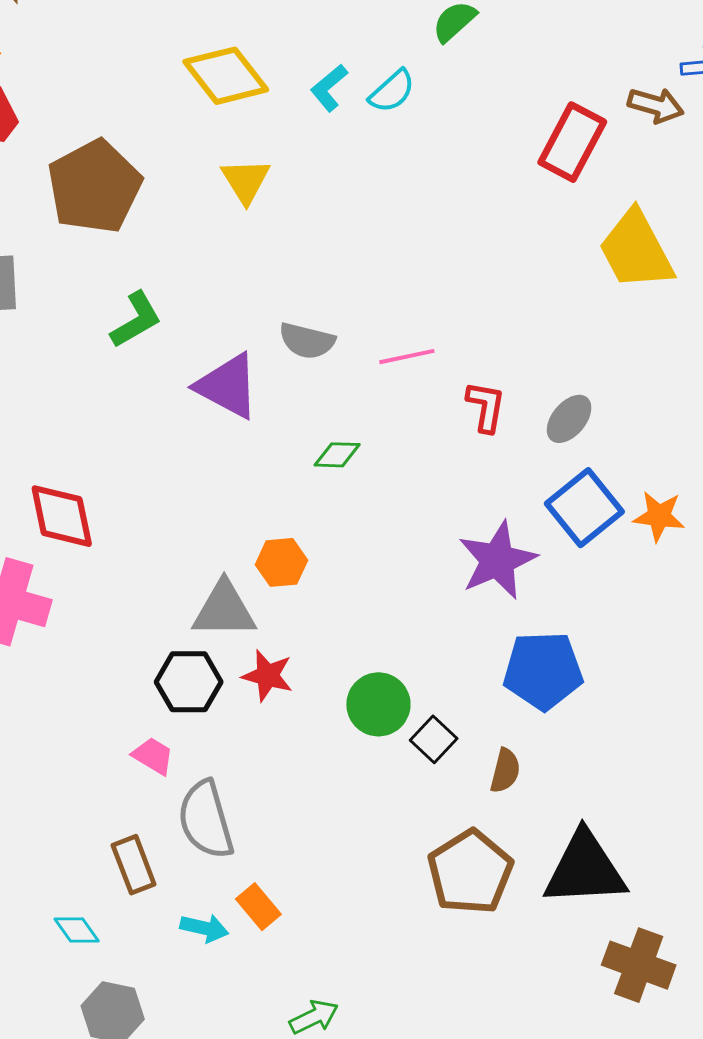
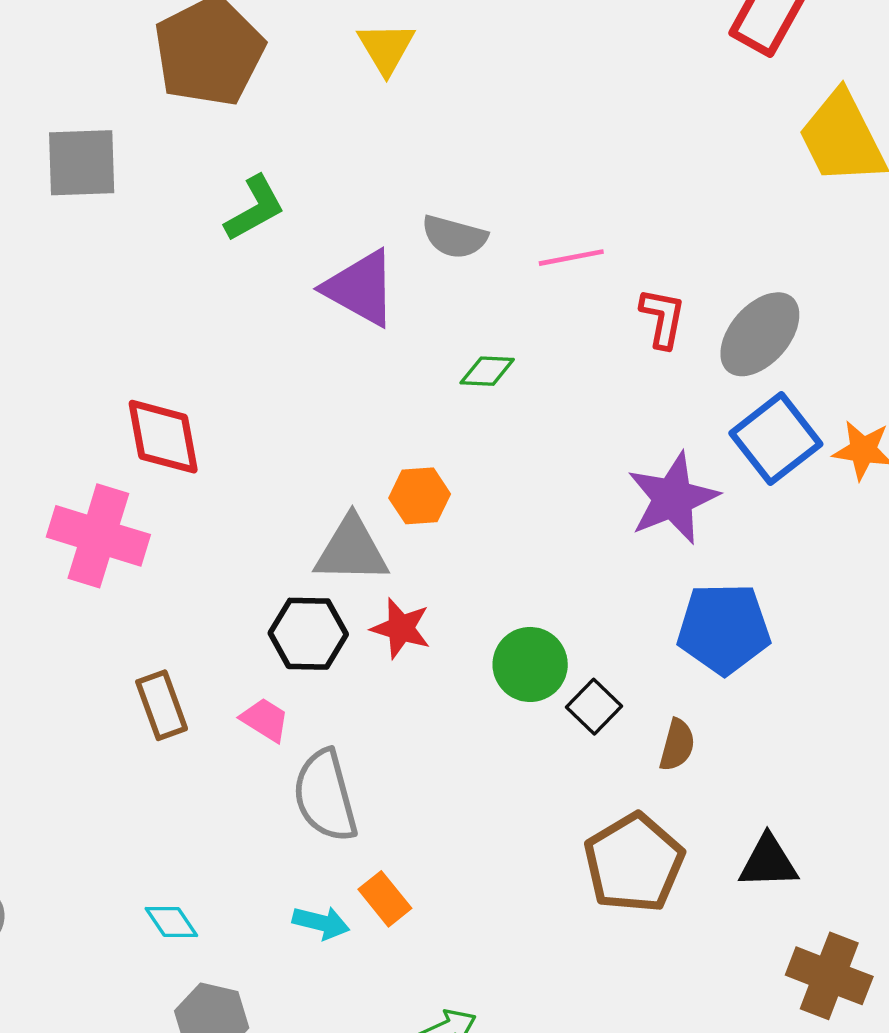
gray ellipse: (569, 419) -> (760, 334), size x1.5
brown rectangle: (134, 865) -> (162, 705), moved
black triangle: (585, 869) -> (768, 862), size x0.6

